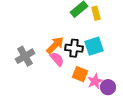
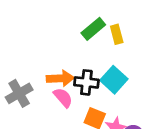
orange arrow: (55, 45) -> (60, 78), turned 42
cyan square: (94, 46) -> (114, 80), turned -30

